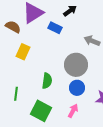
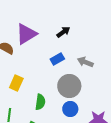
blue rectangle: (55, 28) -> (57, 59), moved, turned -56
yellow rectangle: (23, 52) -> (16, 83), moved

